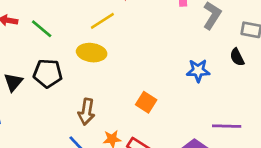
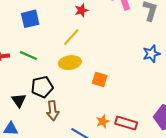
orange square: (146, 102) -> (100, 79), moved
brown arrow: (86, 112) -> (53, 111), moved

